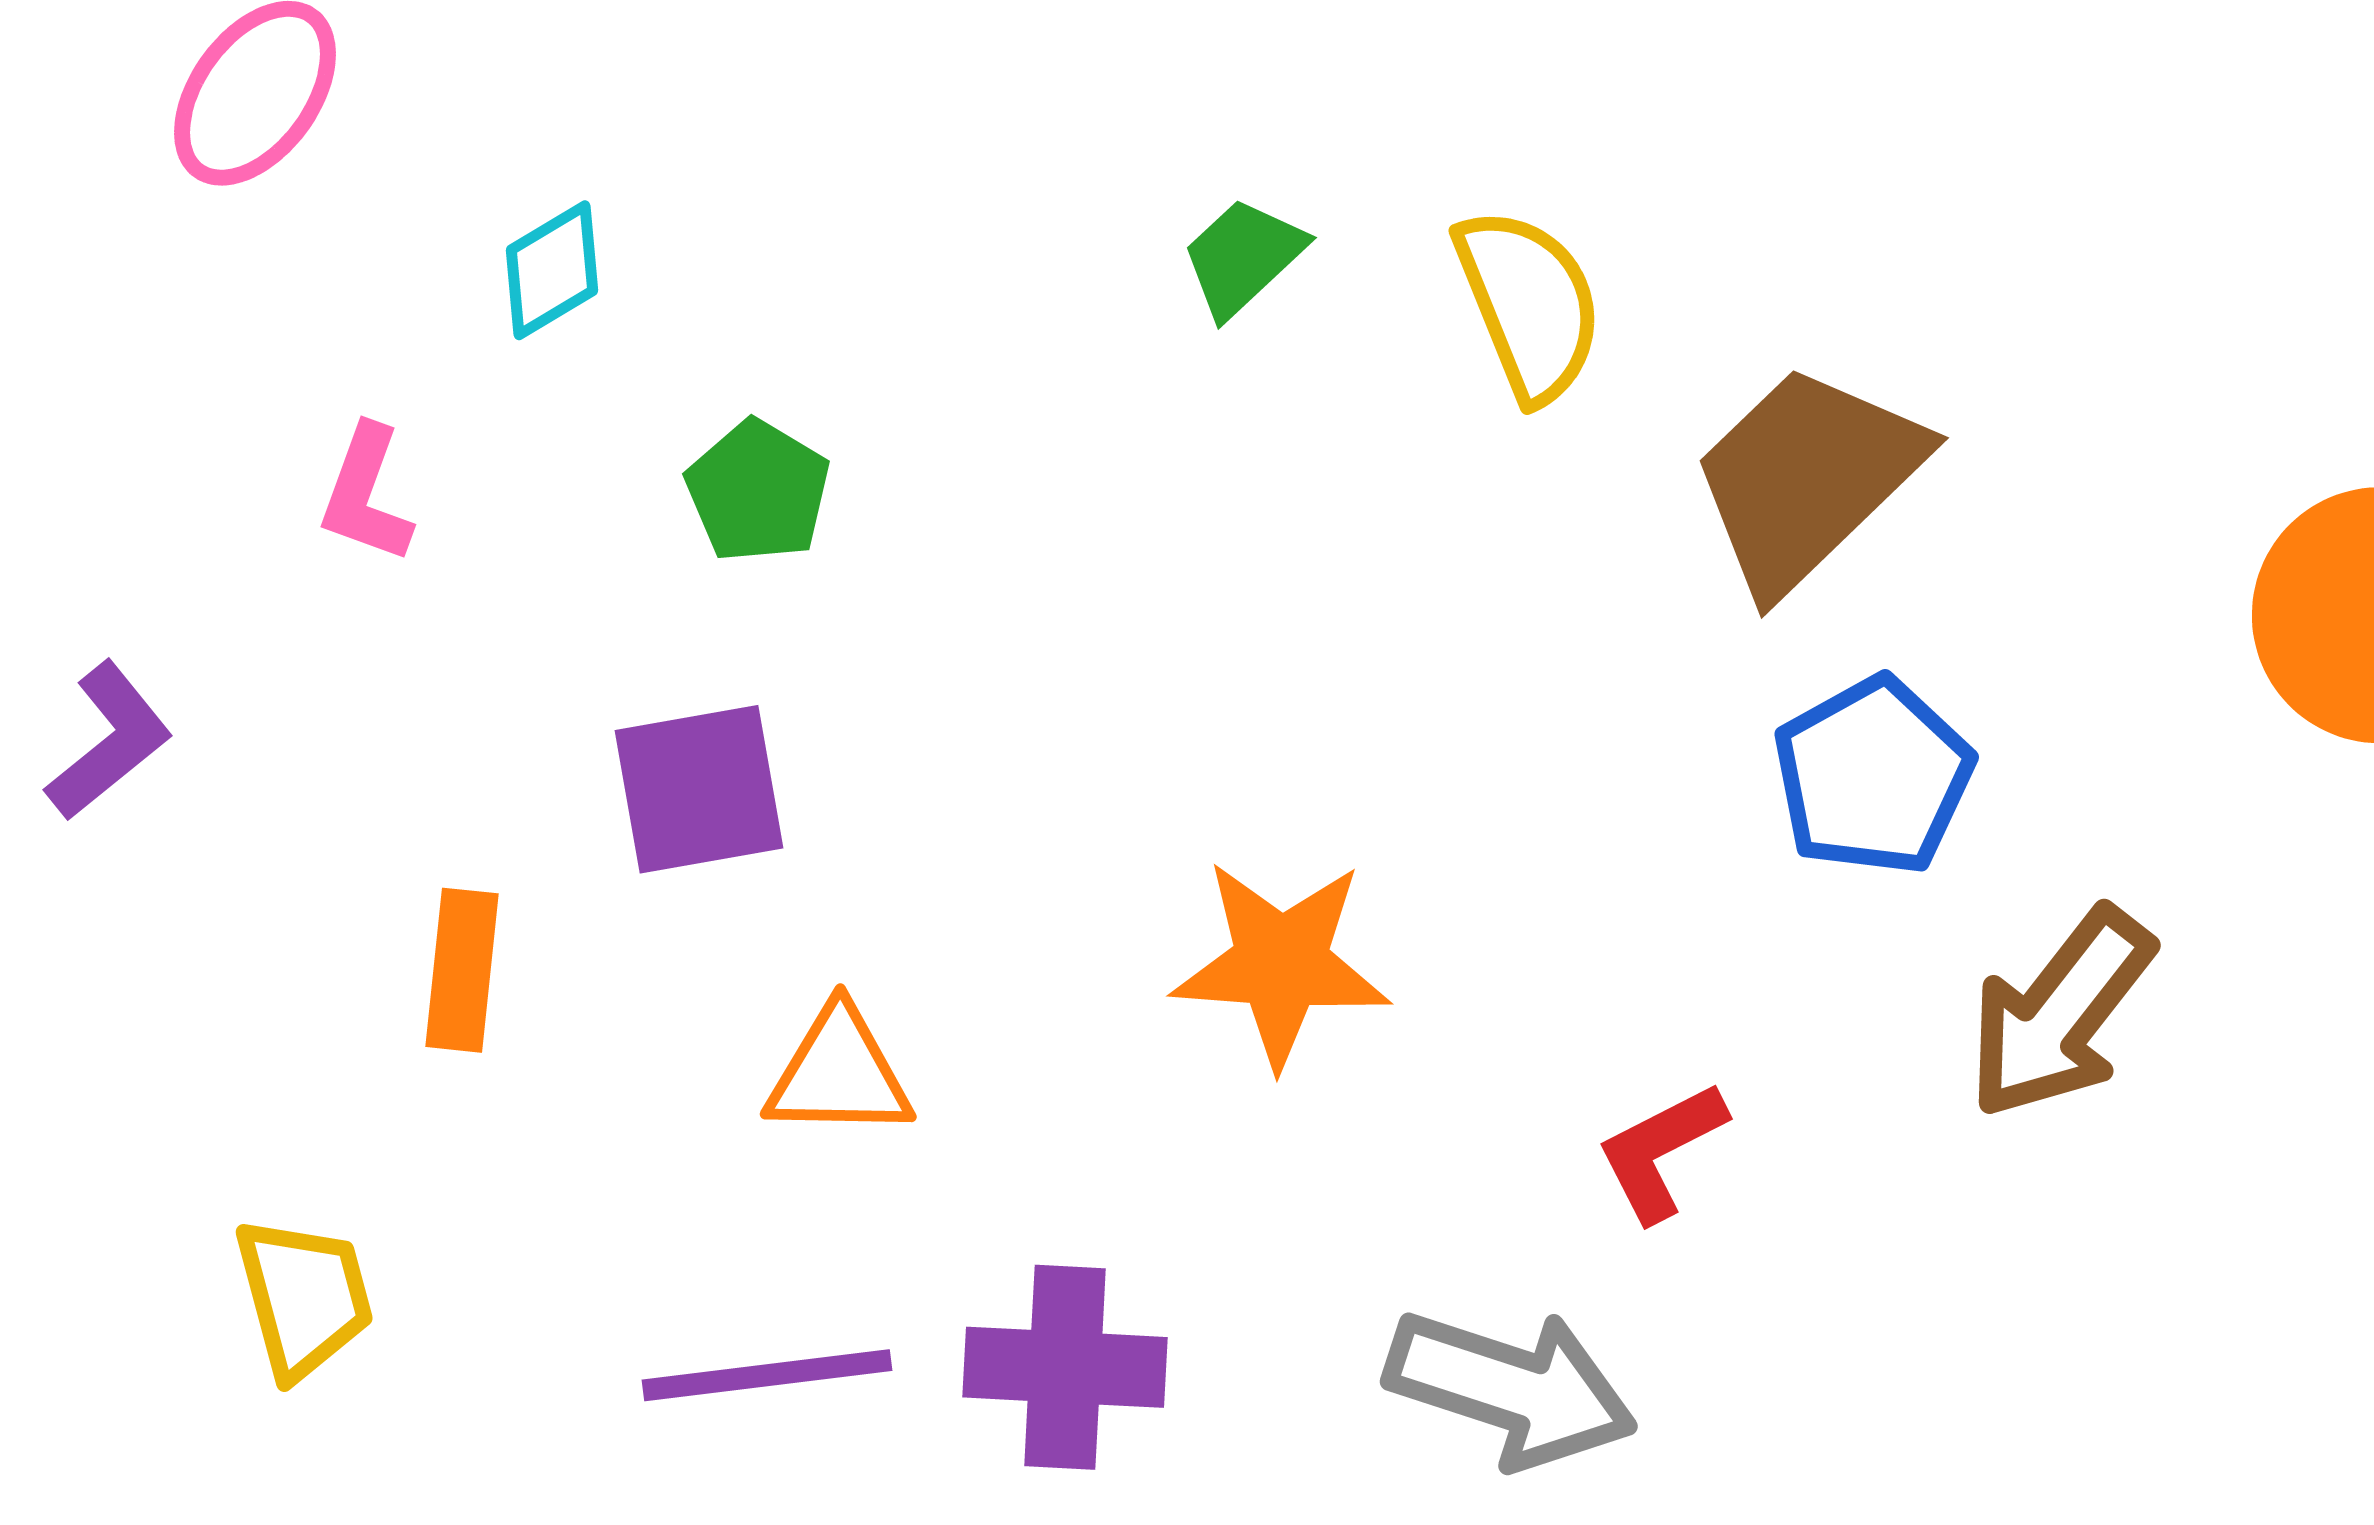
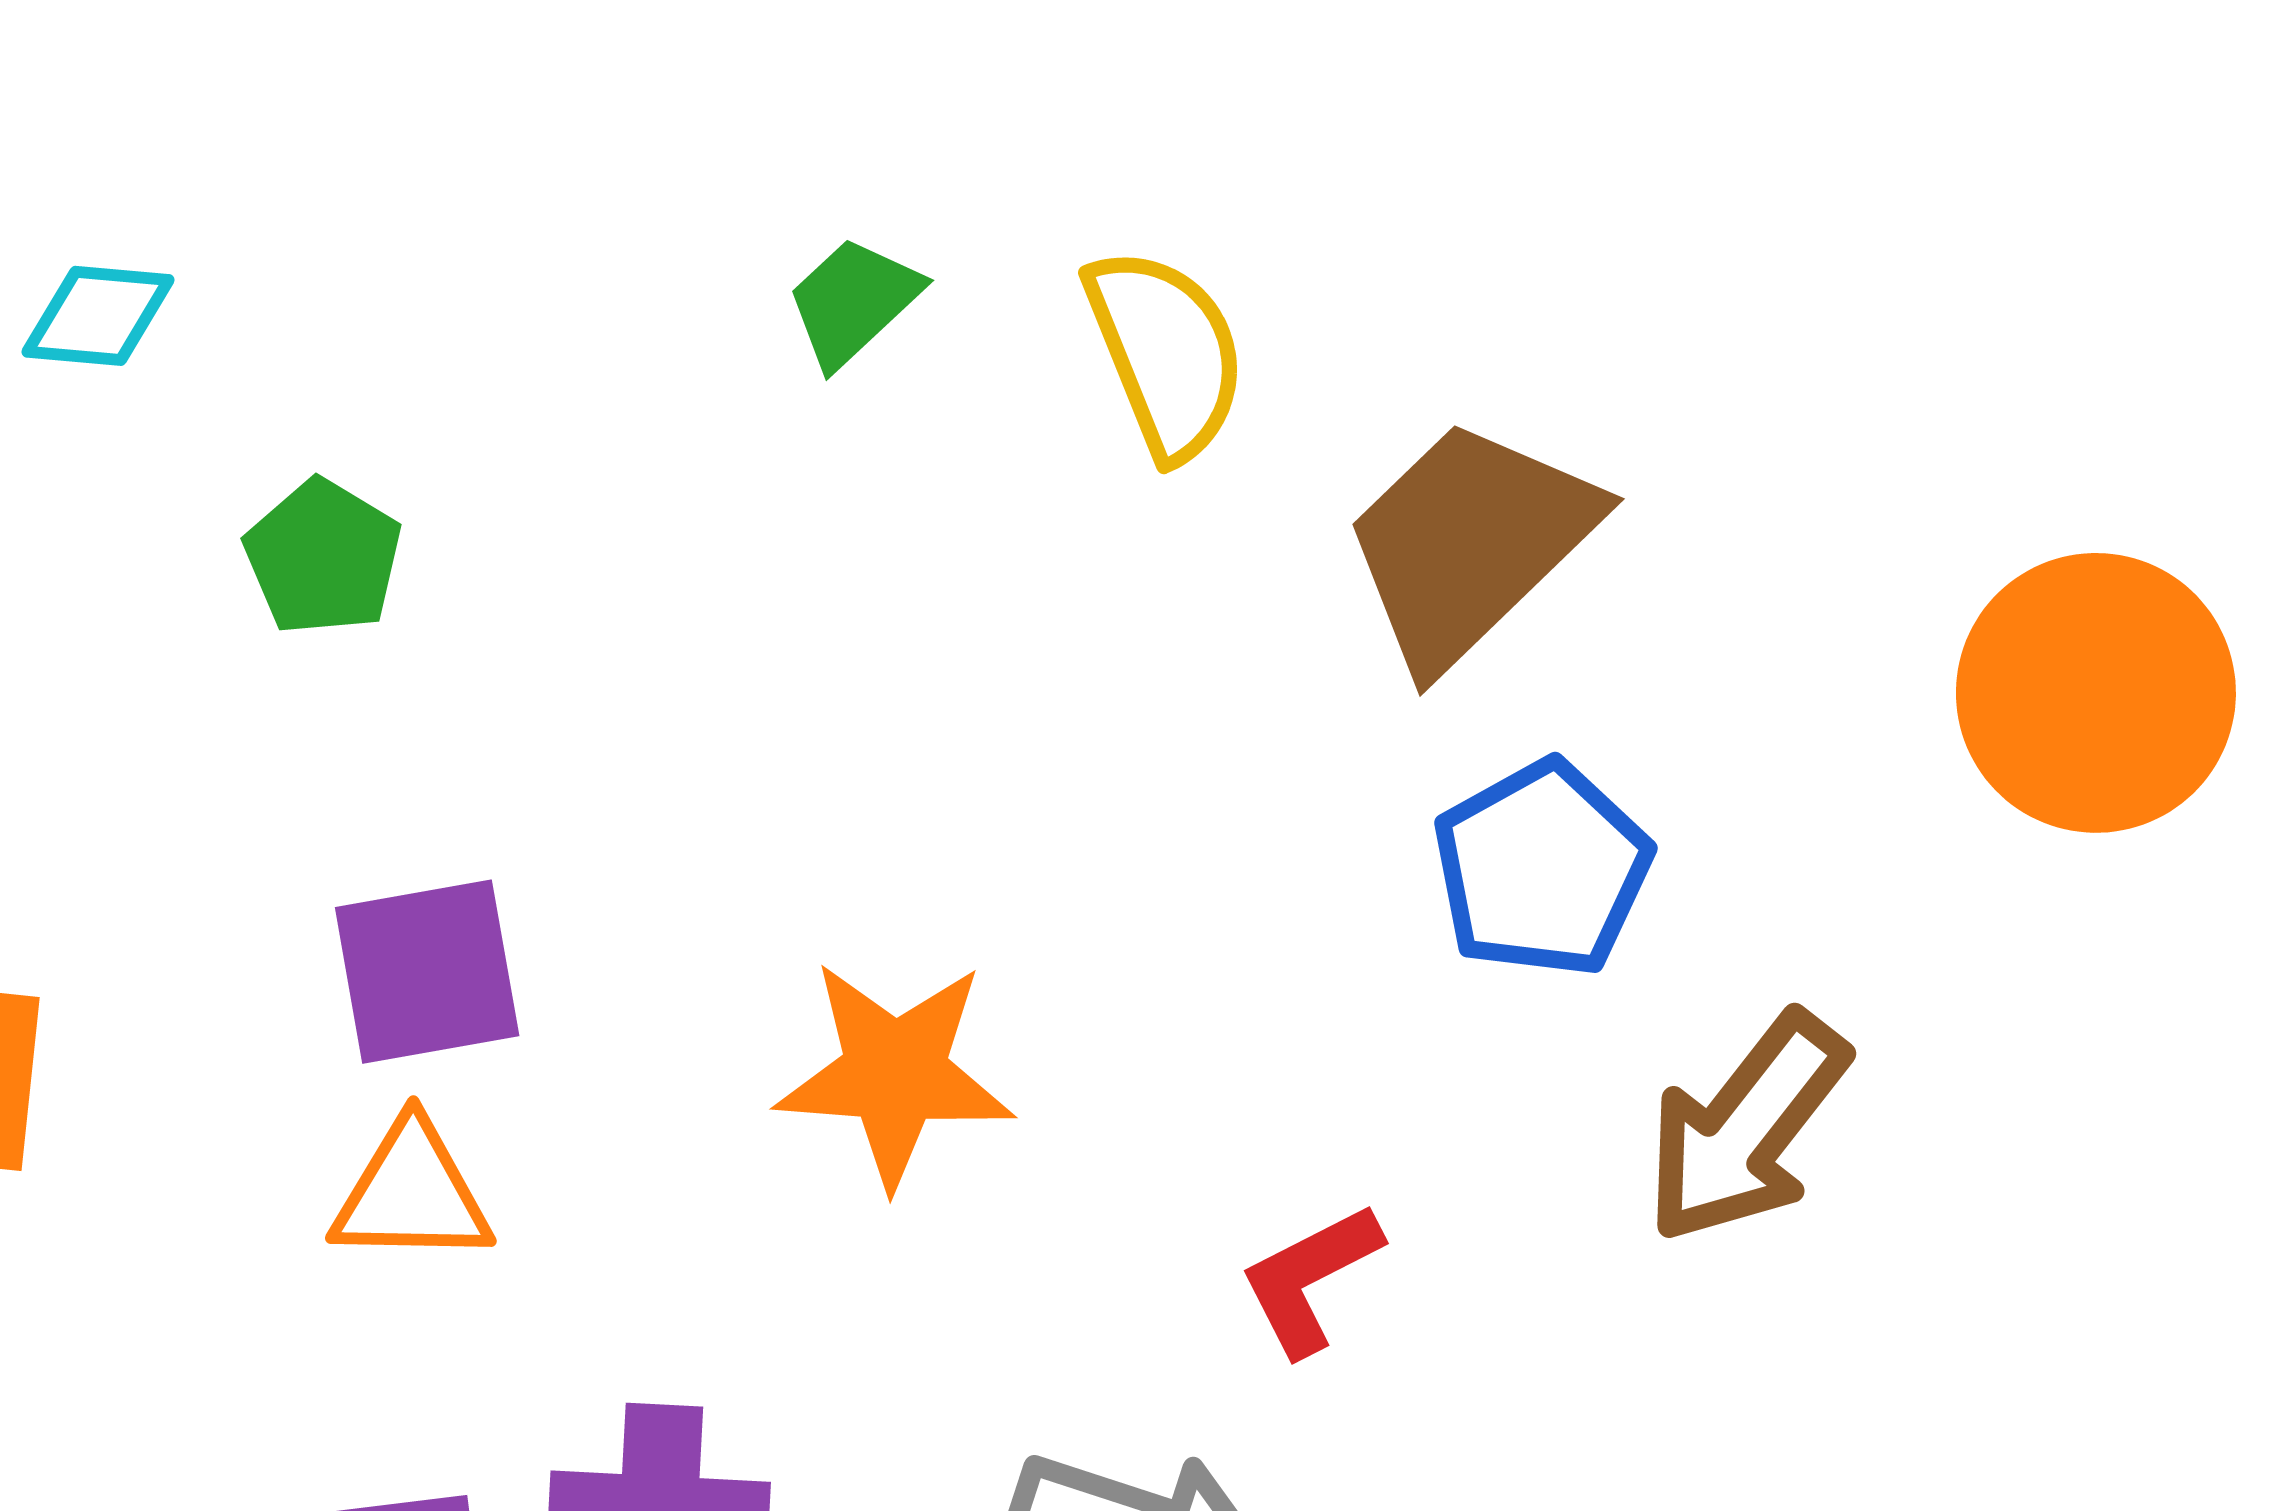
cyan diamond: (552, 270) -> (98, 316), turned 36
purple square: (699, 789) -> (427, 972), moved

